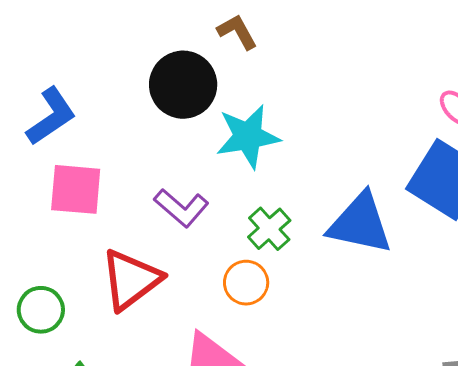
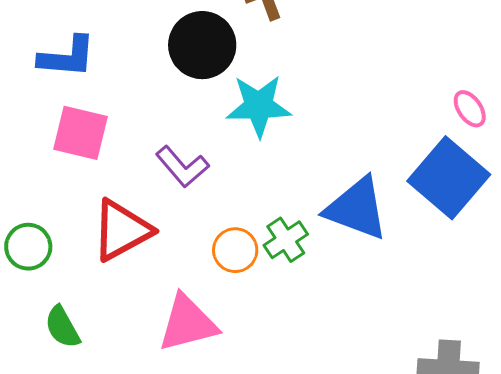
blue L-shape: (51, 116) -> (67, 57), turned 30
green cross: (269, 229) -> (286, 240), moved

